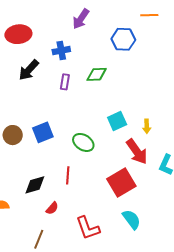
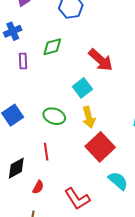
yellow arrow: (147, 126) -> (89, 117), moved, size x1.5
red arrow: (137, 152) -> (101, 60), moved

